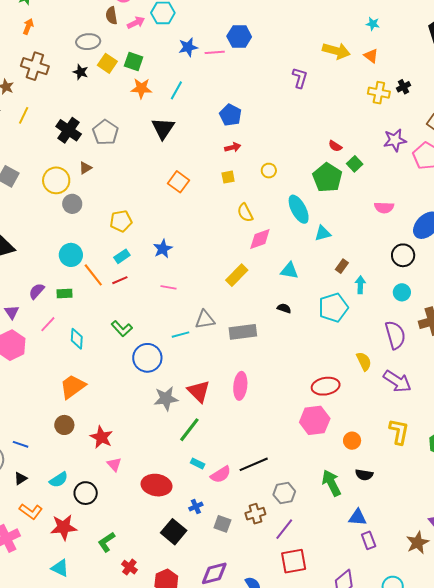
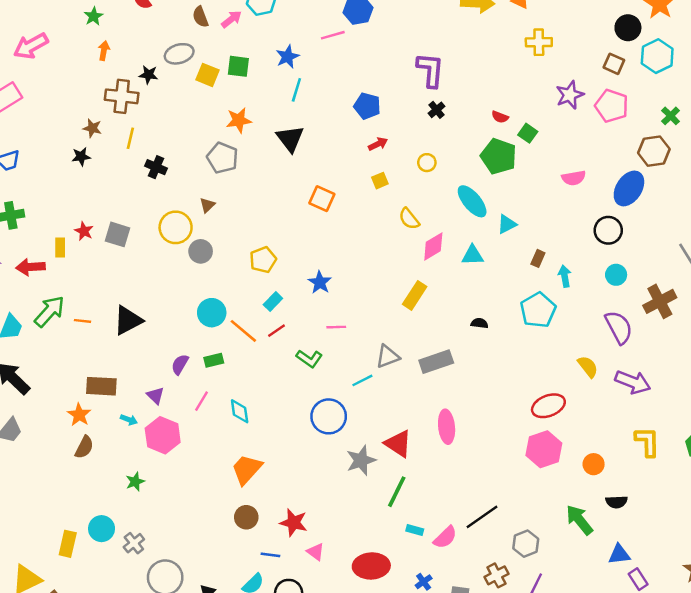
blue star: (188, 47) -> (288, 57), moved
black star: (81, 72) -> (149, 75), moved
purple L-shape: (300, 78) -> (430, 70), moved, size x1.4
black cross: (403, 87) -> (436, 110), moved
orange star: (141, 88) -> (239, 120), moved
yellow line: (24, 115) -> (130, 138), moved
black cross: (69, 130) -> (156, 167), moved, size x0.7
cyan triangle: (289, 271) -> (472, 255), moved
green L-shape: (122, 329) -> (309, 359), moved
blue line: (21, 444) -> (270, 555), moved

